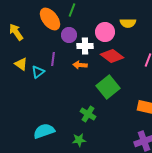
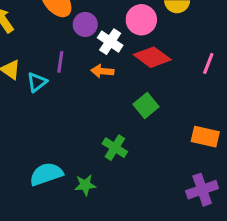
white cross: (85, 46) -> (110, 42), turned 35
green square: (108, 87) -> (146, 105), size x0.7
green star: (79, 140) -> (85, 185), moved

